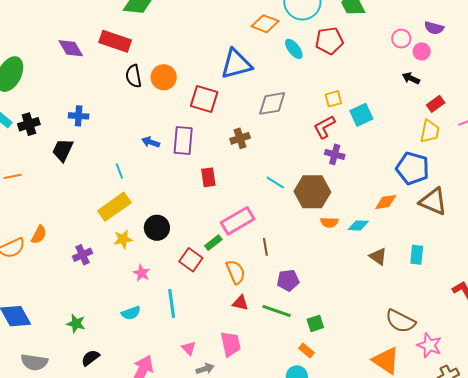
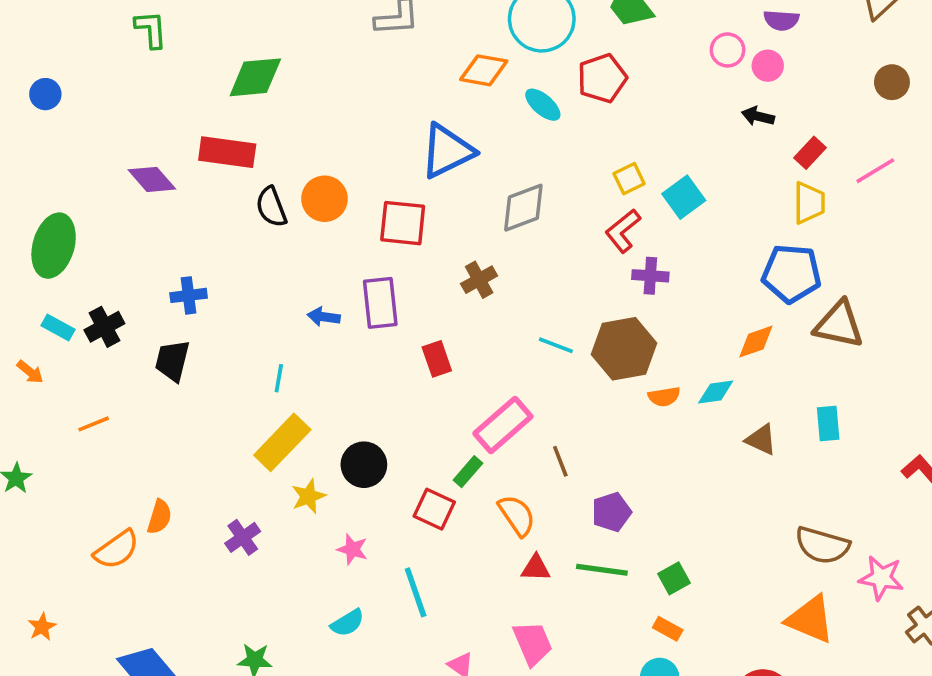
cyan line: (119, 171) -> (279, 378), turned 42

